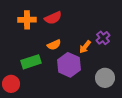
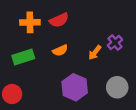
green rectangle: (31, 62) -> (23, 57), moved
purple hexagon: (69, 65) -> (75, 87), moved

